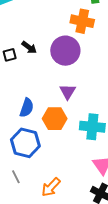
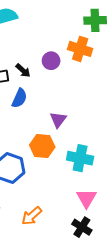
purple circle: (65, 51) -> (51, 61), moved, size x0.6
blue semicircle: (27, 108) -> (19, 98), moved

